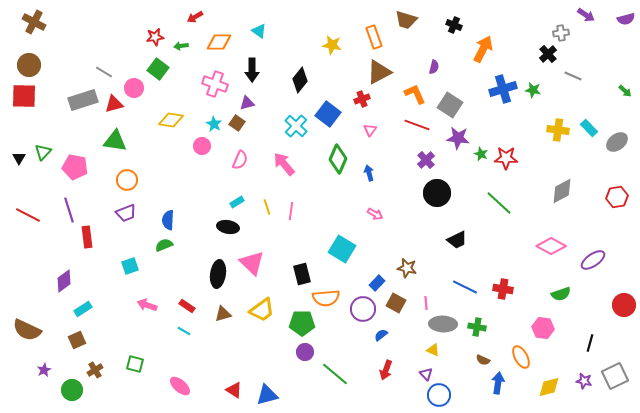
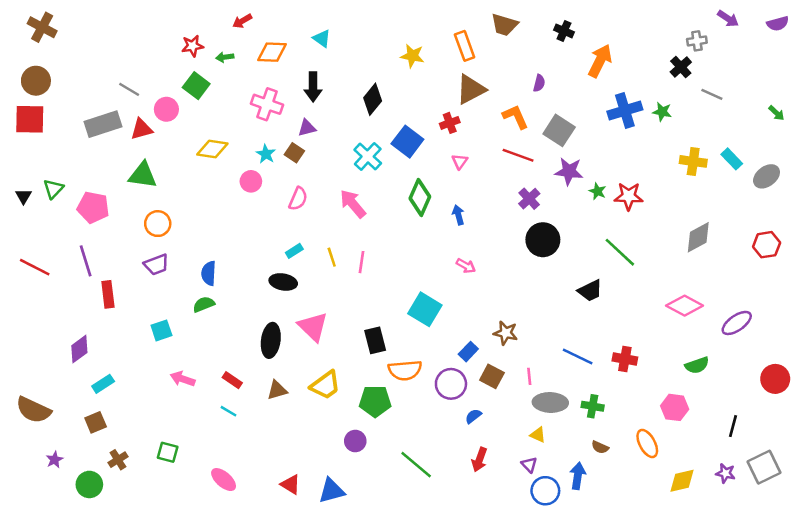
black trapezoid: (457, 240) -> (590, 291), moved
purple circle: (305, 352) -> (355, 441), moved
blue arrow: (498, 383) -> (578, 476), moved

